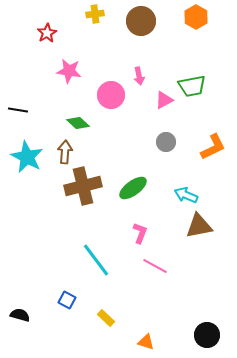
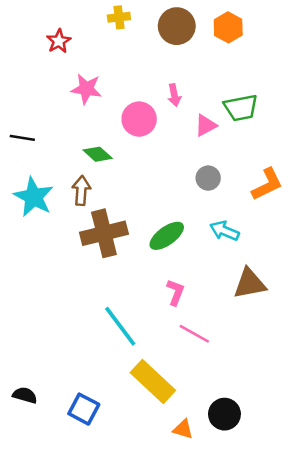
orange hexagon: (196, 17) -> (228, 27), moved
cyan arrow: (186, 195) -> (224, 231), moved
blue square: (67, 300) -> (84, 409), moved, size x1.4
yellow rectangle: (106, 318) -> (153, 381), moved, size x2.0
black circle: (207, 335) -> (224, 414), moved

